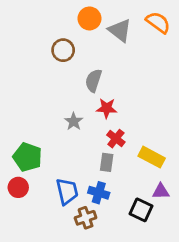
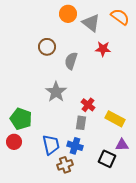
brown circle: (63, 50) -> (47, 47), moved
red star: (107, 108) -> (103, 49), moved
gray star: (74, 121) -> (56, 92), size x1.5

